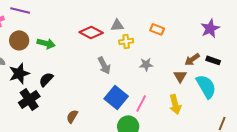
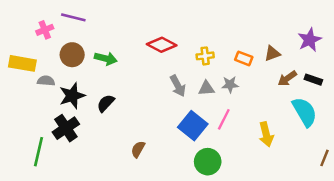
gray triangle: (117, 25) -> (206, 88), moved
orange rectangle: (157, 29) -> (244, 58), moved
brown triangle: (180, 76) -> (272, 53), moved, turned 40
black cross: (29, 99) -> (66, 128), moved
pink line: (141, 103) -> (224, 119), moved

